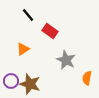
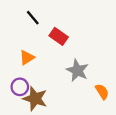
orange semicircle: (87, 78) -> (102, 92), turned 136
purple circle: (11, 81) -> (20, 87), moved

